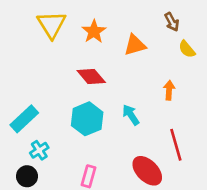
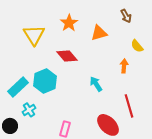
yellow triangle: (52, 25) -> (34, 35), moved
yellow semicircle: (187, 49) -> (137, 46), moved
cyan hexagon: (87, 119) -> (45, 81), moved
black circle: (27, 176) -> (10, 126), moved

